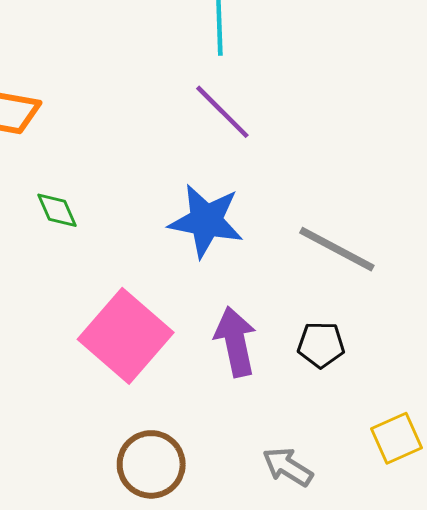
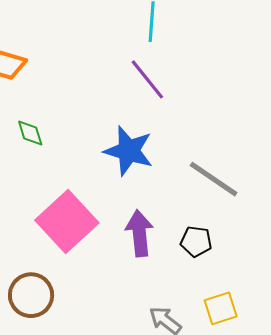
yellow square: (397, 438) -> (221, 308), moved
brown circle: (151, 464) -> (31, 295), moved

